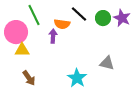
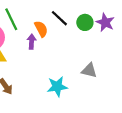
orange semicircle: (62, 24) -> (41, 29), turned -126
cyan star: (77, 78) -> (57, 87), turned 30

